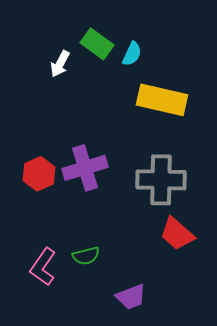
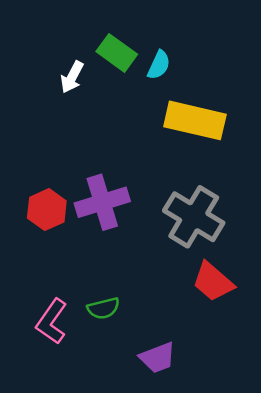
gray cross: (161, 180) -> (194, 217), turned 30

